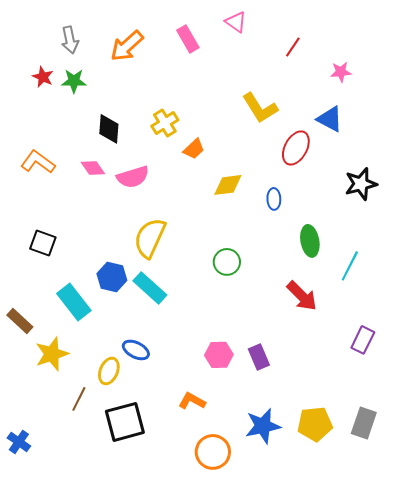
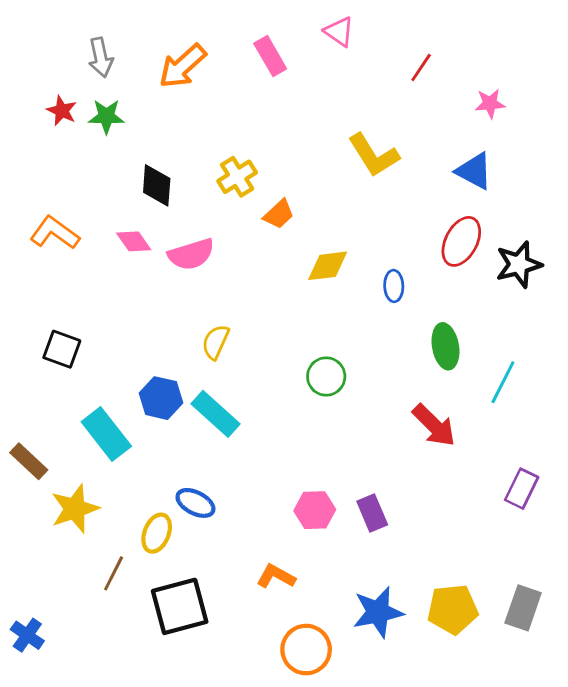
red ellipse: (296, 148) -> (461, 241), moved
yellow semicircle: (150, 238) -> (216, 342), size x0.6

